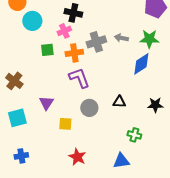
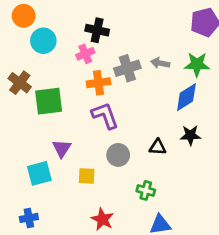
green square: (47, 50) -> (49, 101), moved, size x1.6
brown cross: (14, 81) -> (20, 83), moved
black star: (155, 105) -> (190, 135), moved
cyan square: (17, 118) -> (39, 173), moved
green cross: (134, 135) -> (146, 190), moved

